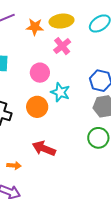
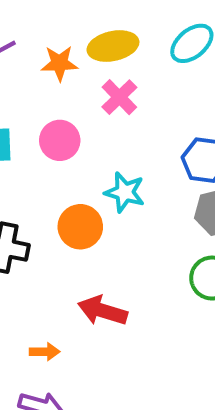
pink circle: (40, 73) -> (60, 140), moved

